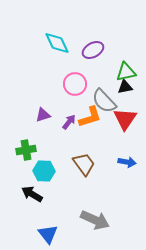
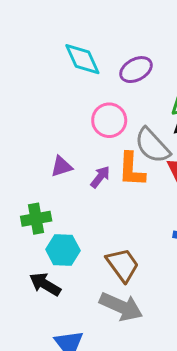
orange L-shape: (90, 117) -> (132, 169), turned 110
brown trapezoid: (84, 164) -> (123, 265), moved
gray arrow: (95, 220) -> (121, 307), moved

